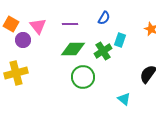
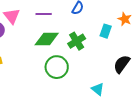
cyan rectangle: (120, 40) -> (106, 31), moved

